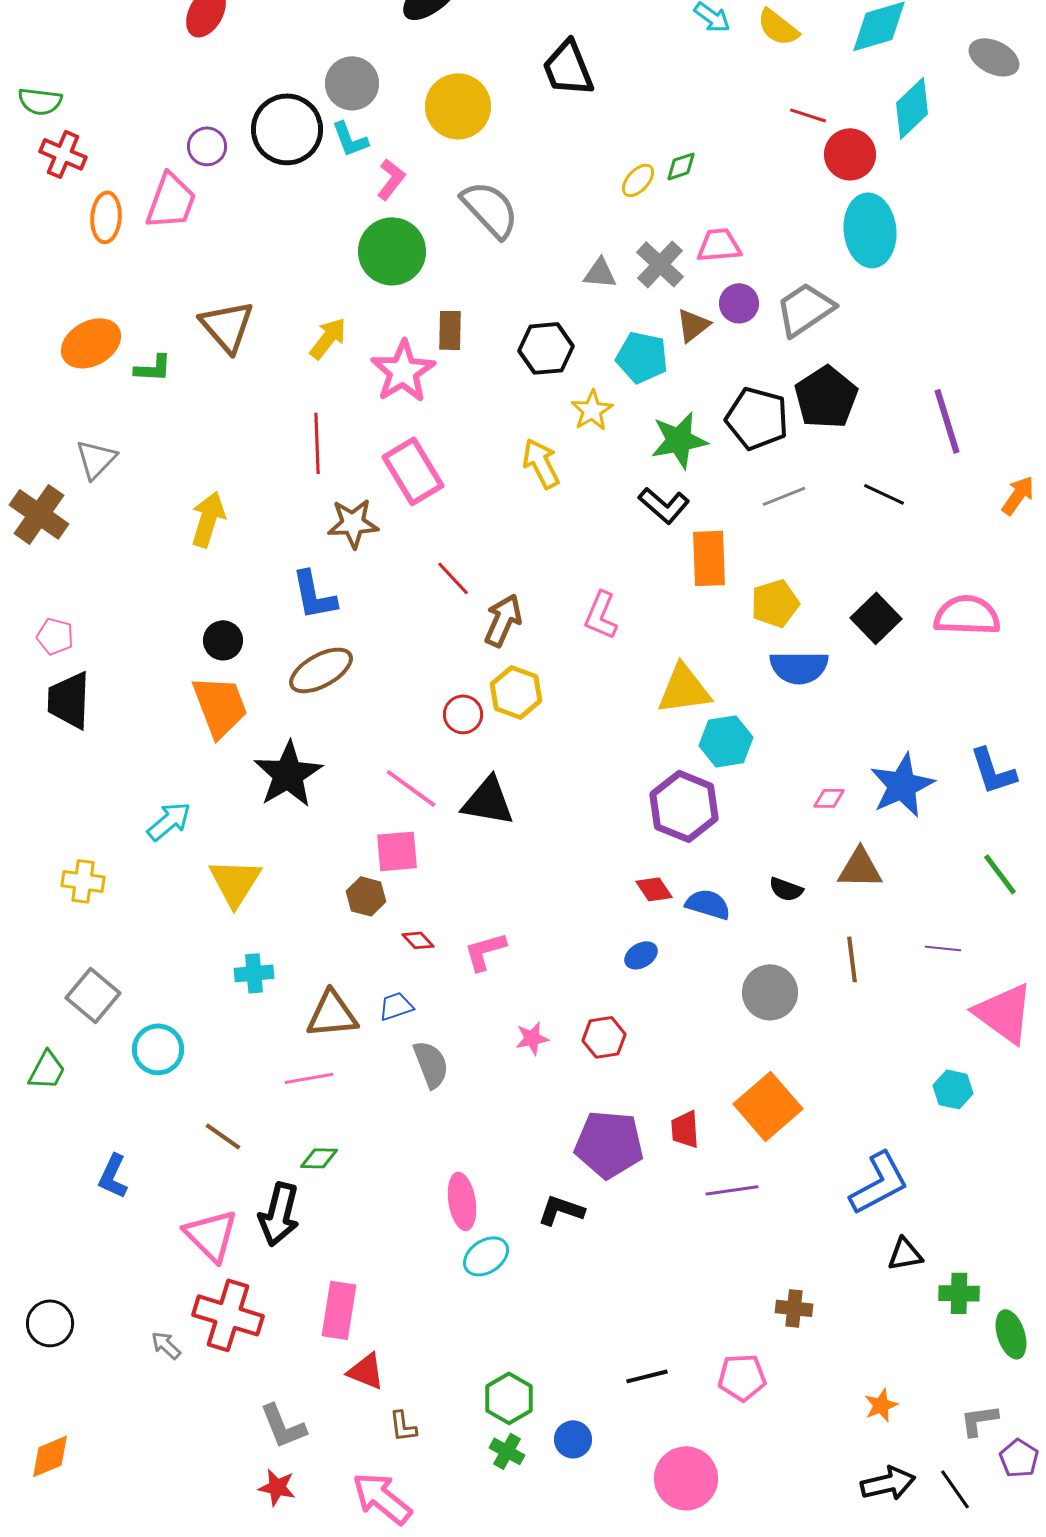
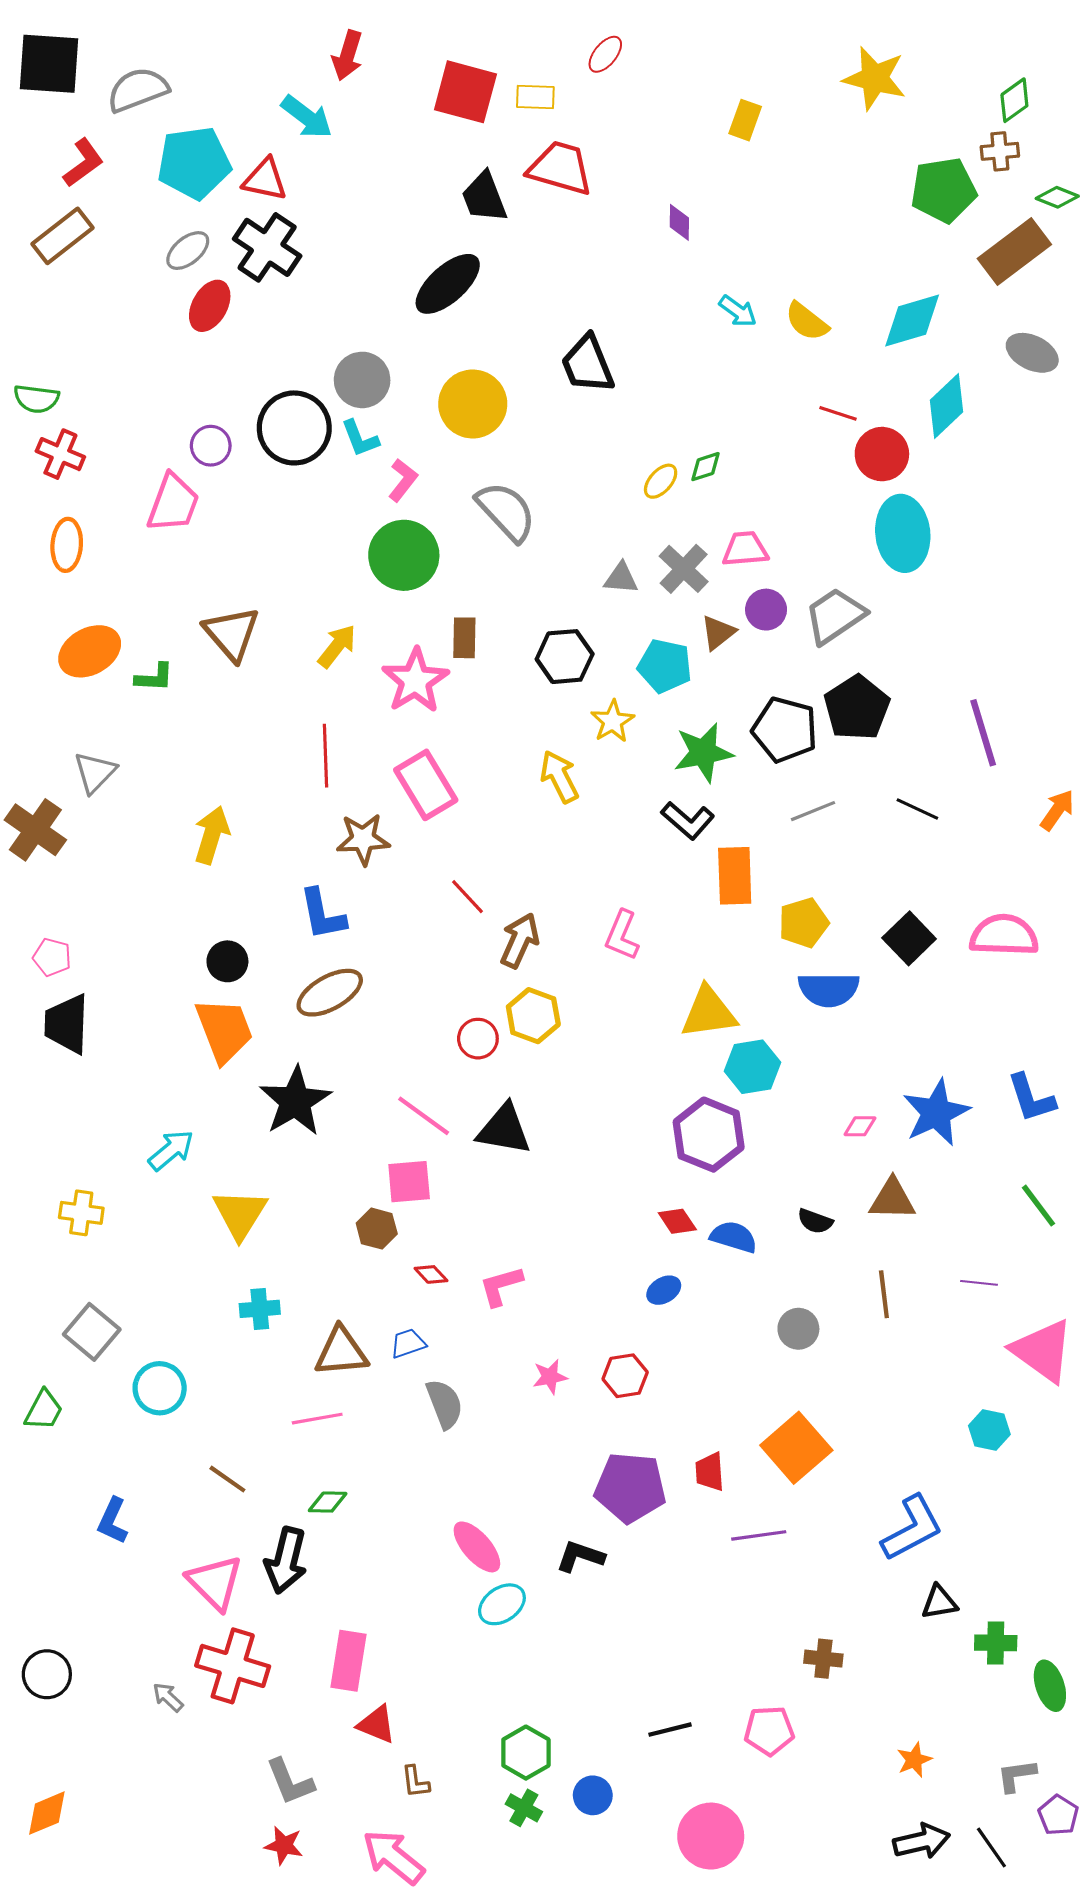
orange ellipse: (106, 217) -> (67, 545), moved
gray circle: (770, 992) -> (798, 1329), size x0.7
pink ellipse: (462, 1201) -> (477, 1547), turned -32

